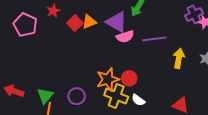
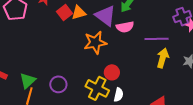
pink semicircle: (125, 37) -> (125, 27), moved
purple line: (154, 39) -> (157, 39), moved
orange star: (108, 79) -> (95, 43), moved
white semicircle: (138, 100) -> (119, 95), turned -120

